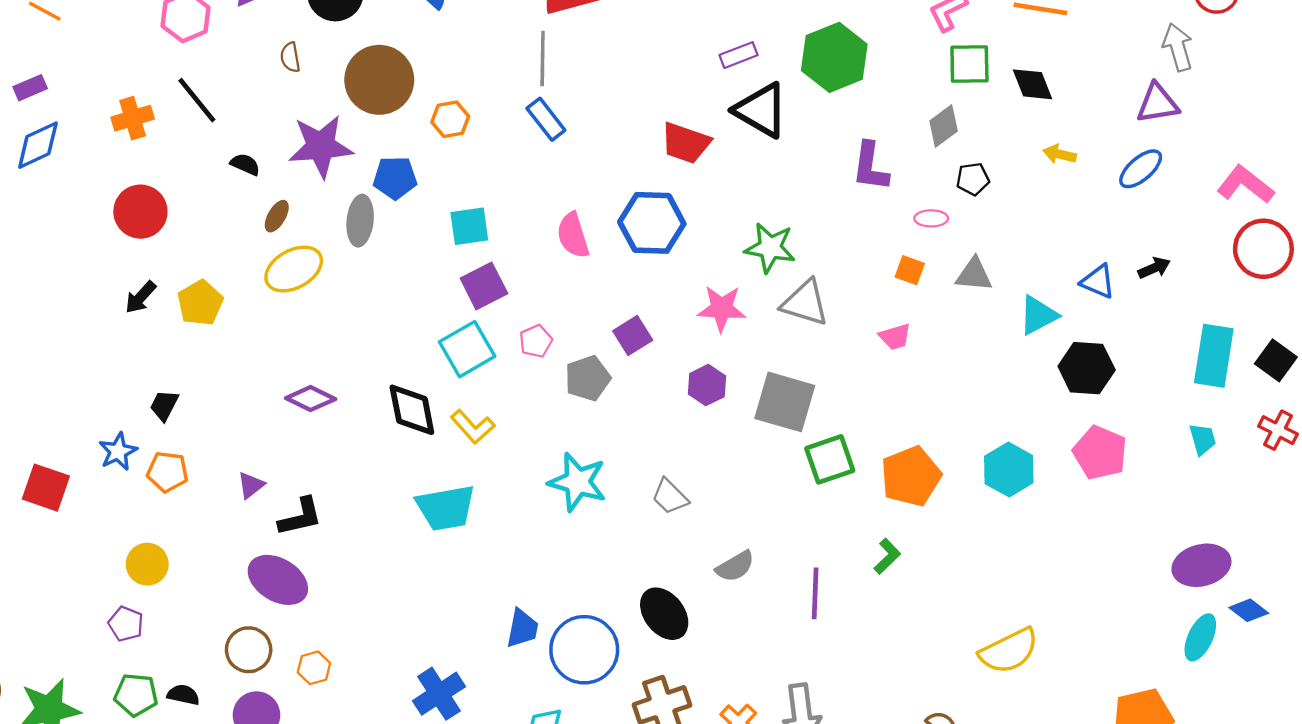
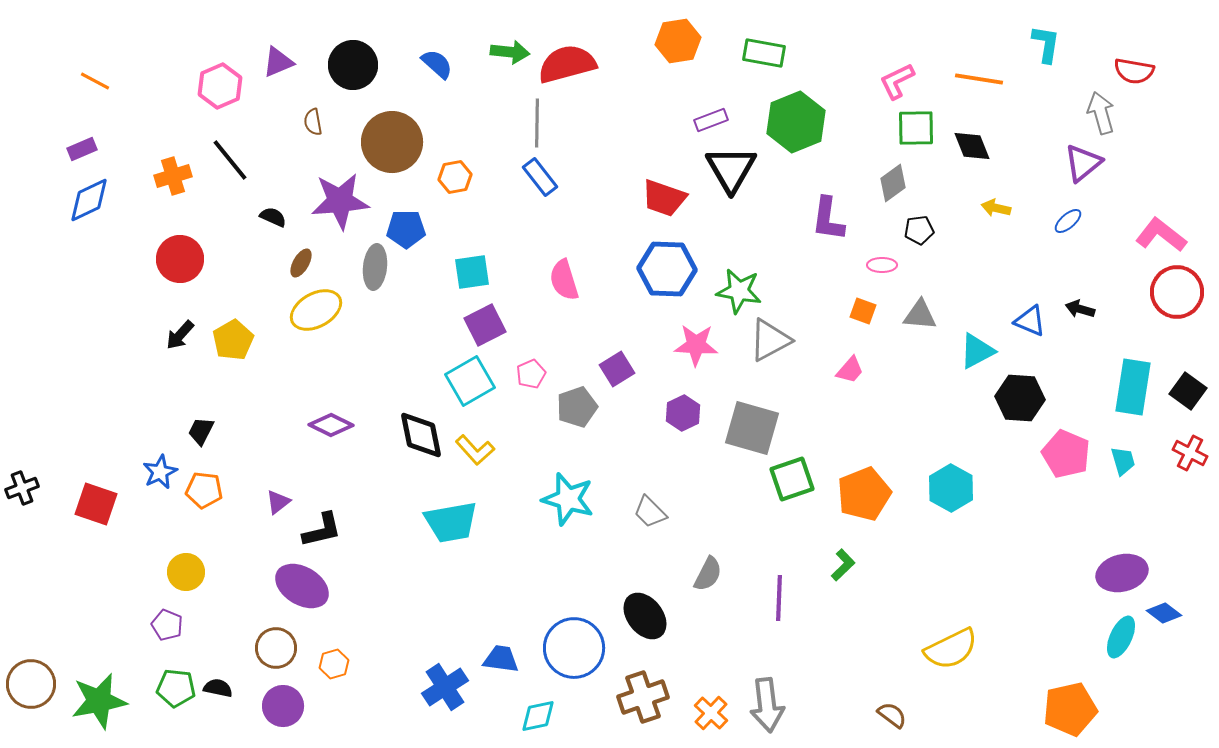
purple triangle: (1158, 103) -> (1083, 163), turned -30
black triangle: (761, 110) -> (731, 169), turned 30
blue ellipse: (1141, 169) -> (1068, 221), size x0.7
blue hexagon: (652, 223) -> (667, 269), moved
black arrow: (1154, 268) -> (1080, 309), turned -140
gray triangle: (805, 303) -> (770, 340), turned -45
pink trapezoid: (895, 337) -> (850, 370), turned -32
pink pentagon: (1100, 453) -> (1066, 454), moved
gray semicircle: (735, 566) -> (708, 574), turned -33
blue trapezoid: (522, 628) -> (501, 659), moved, turned -93

